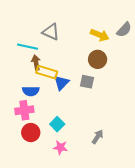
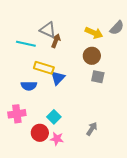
brown arrow: (36, 63) -> (56, 41), moved, turned 32
gray square: (87, 82) -> (98, 77), moved
pink cross: (24, 110) -> (17, 114), moved
red circle: (31, 133) -> (40, 133), moved

